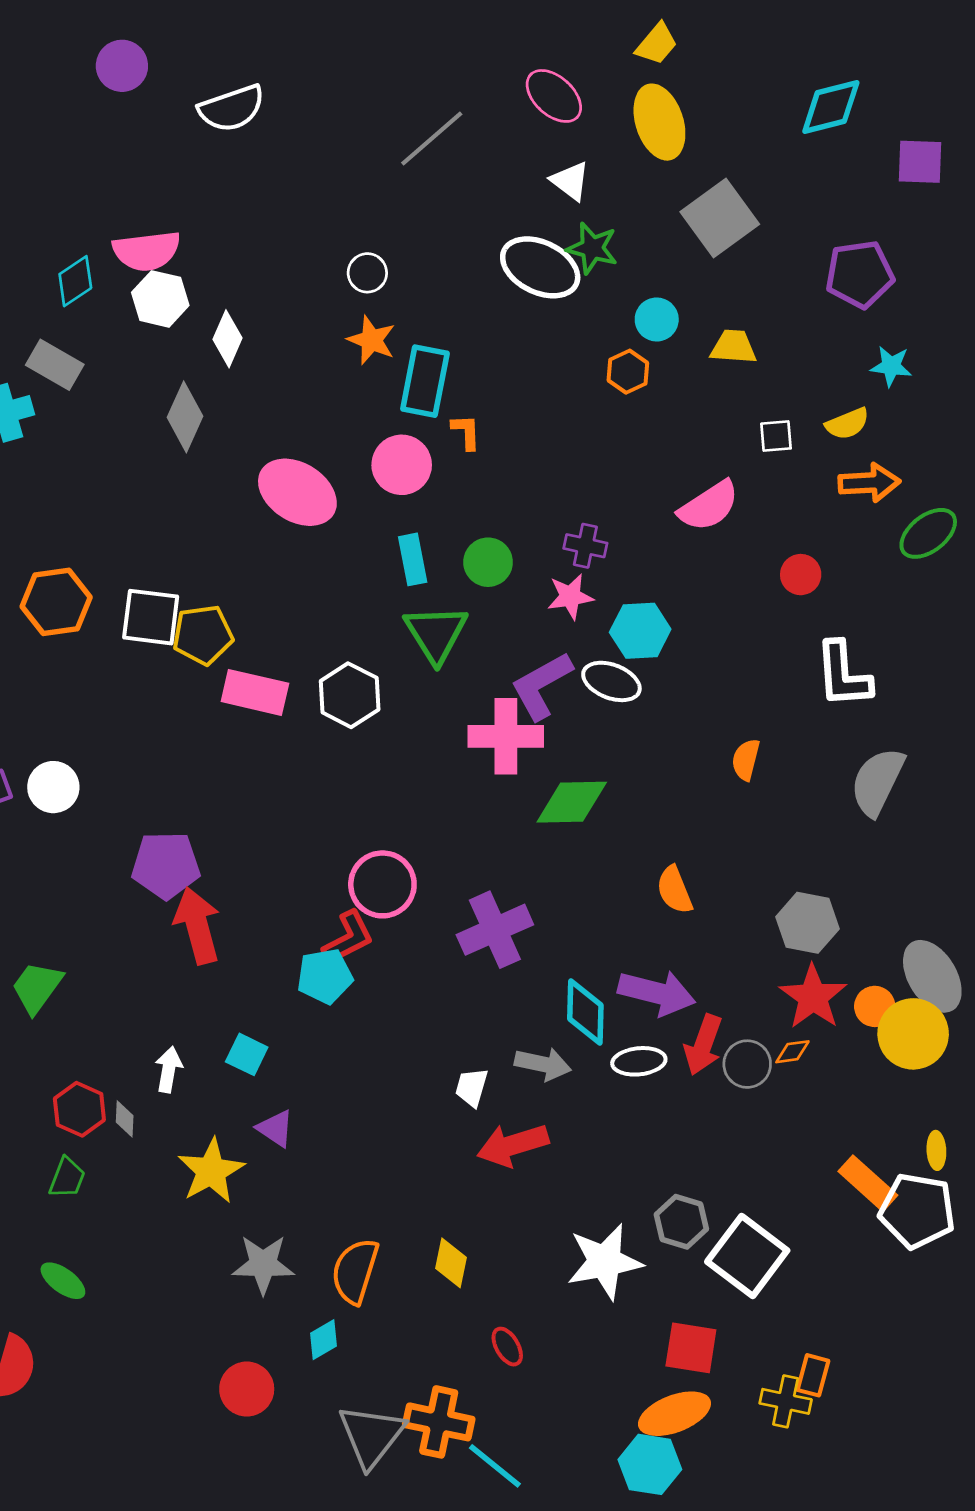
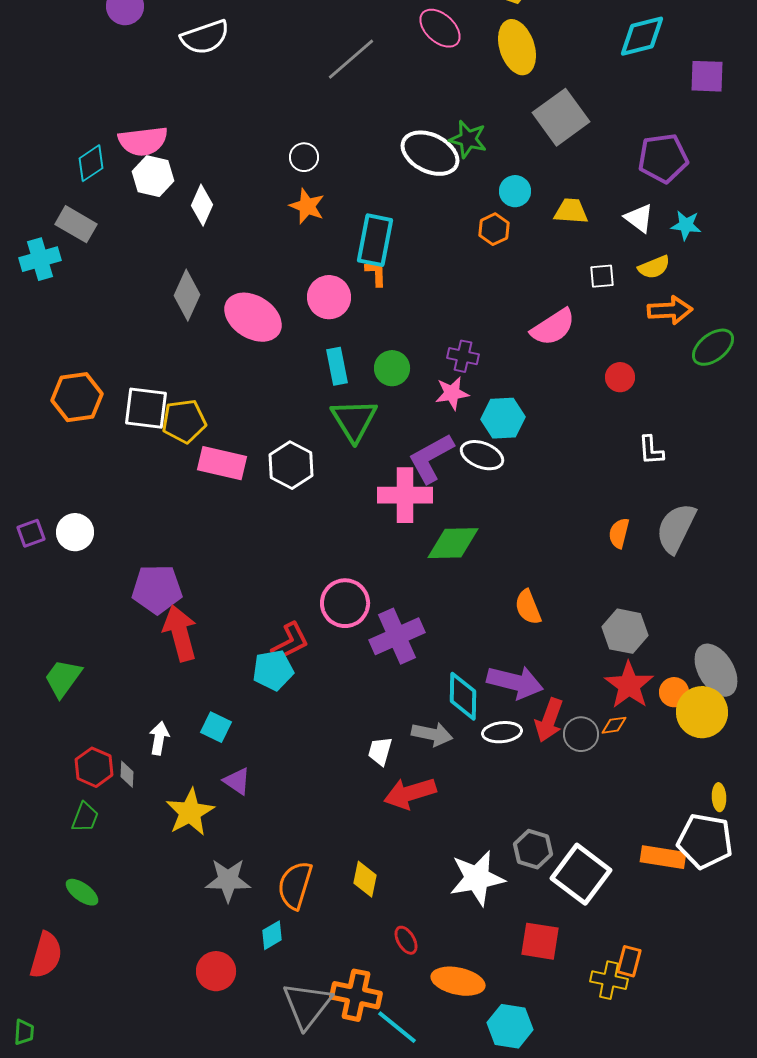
white triangle: (570, 181) -> (639, 218), moved
cyan rectangle: (425, 381) -> (375, 240), moved
gray diamond: (185, 417) -> (187, 295), moved
white L-shape: (843, 675) -> (651, 450), size x0.6
orange semicircle: (746, 760) -> (619, 533), moved
pink circle: (382, 884) -> (345, 603), moved
orange rectangle: (868, 1183) -> (663, 857), moved, turned -33
orange ellipse: (675, 1414) -> (458, 981), moved, turned 33

